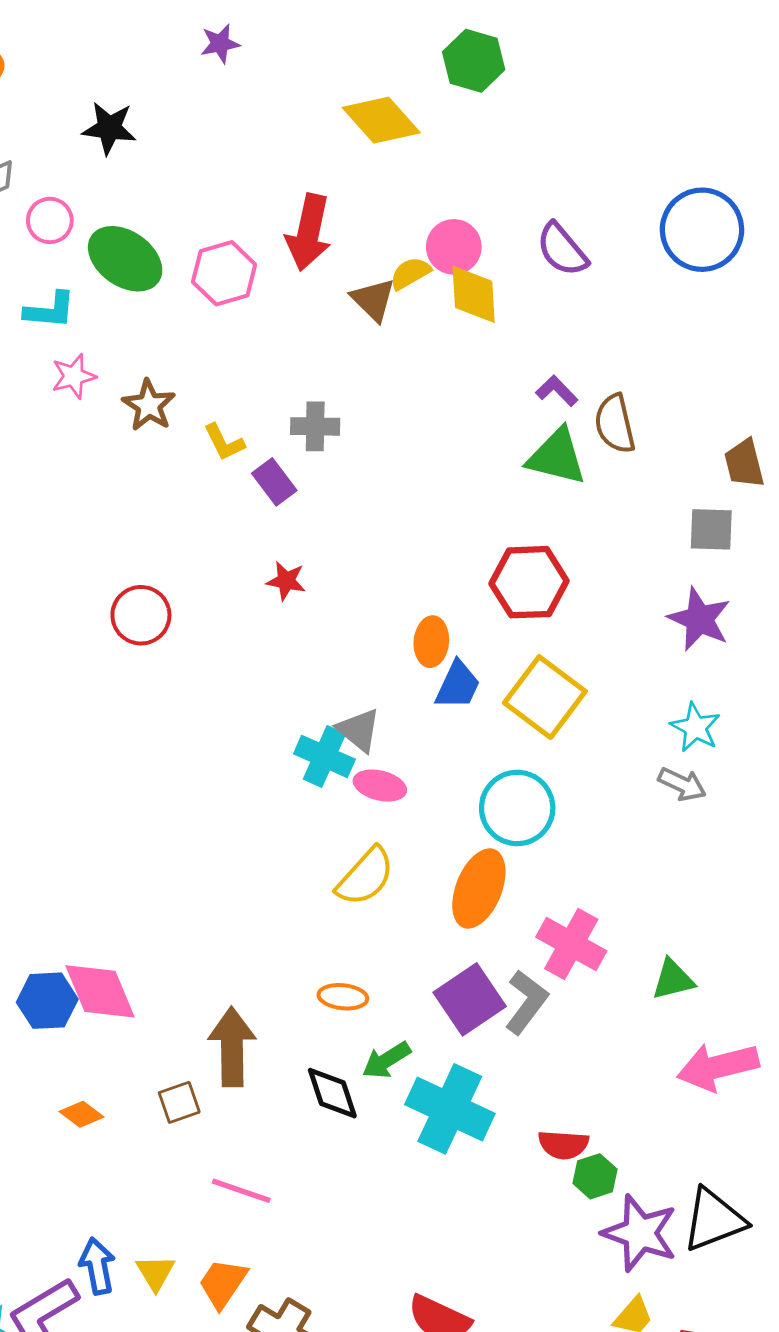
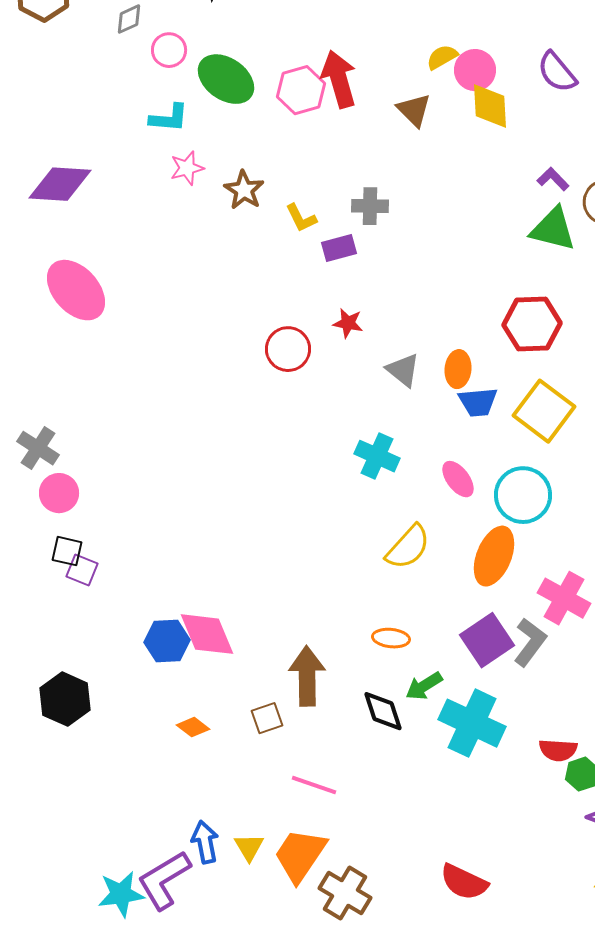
red arrow: (309, 232) -> (339, 79), moved, turned 152
yellow semicircle: (410, 273) -> (442, 57), moved
purple rectangle: (274, 482) -> (339, 248), turned -68
red circle: (141, 615) -> (288, 349), moved
blue trapezoid: (458, 685) -> (478, 402), turned 60
gray triangle: (359, 730) -> (403, 370), moved
pink ellipse: (380, 786) -> (458, 479), moved, turned 39
orange trapezoid: (223, 1283) -> (300, 855), size x1.4

